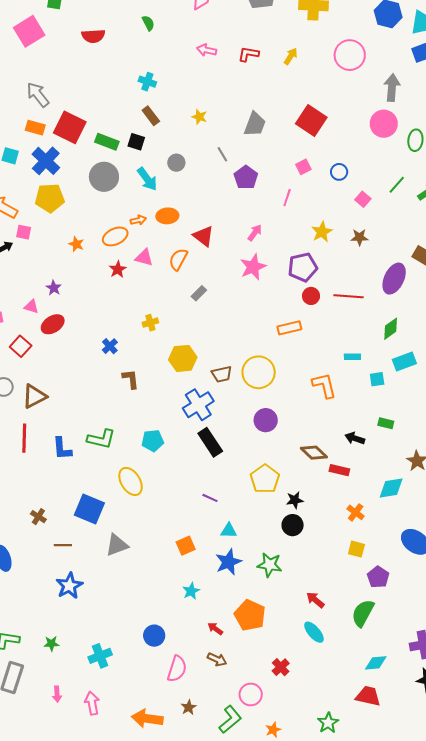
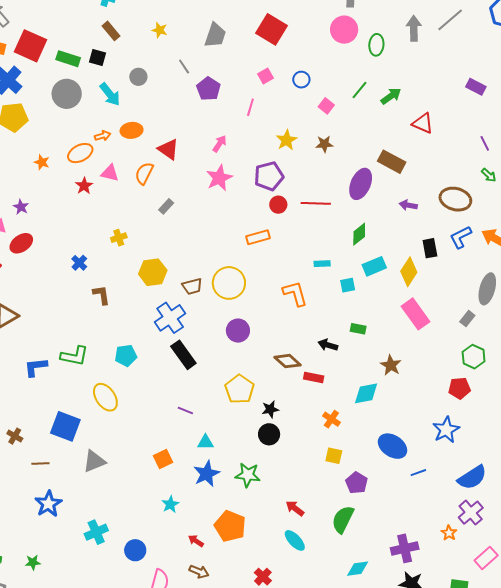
blue L-shape: (62, 449) -> (36, 367), turned 90
cyan cross: (100, 656) -> (96, 532), moved

